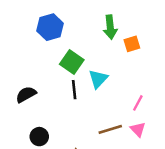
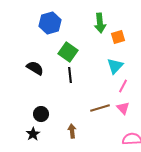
cyan triangle: (98, 79) -> (115, 66), moved
black semicircle: (26, 94) -> (35, 68), moved, turned 60

